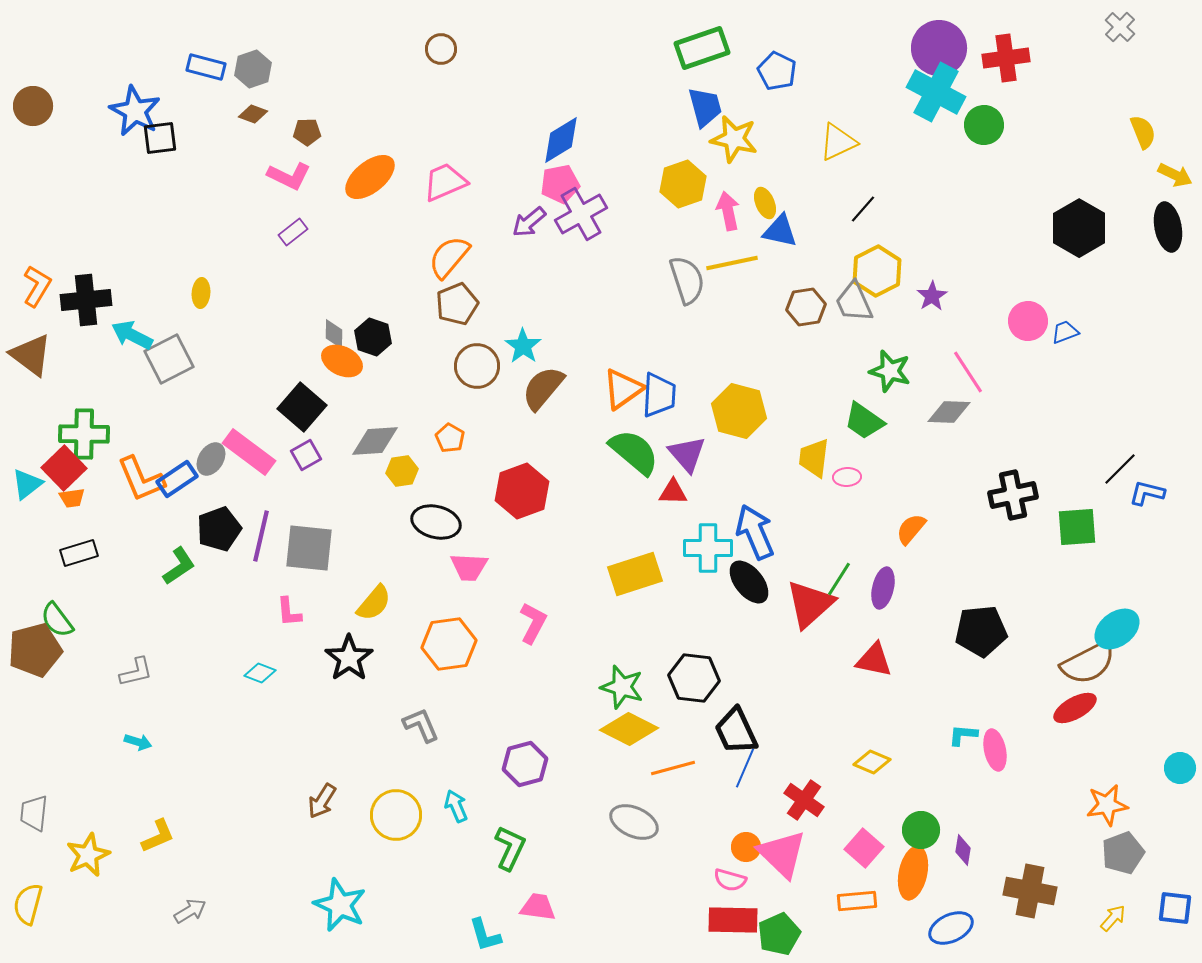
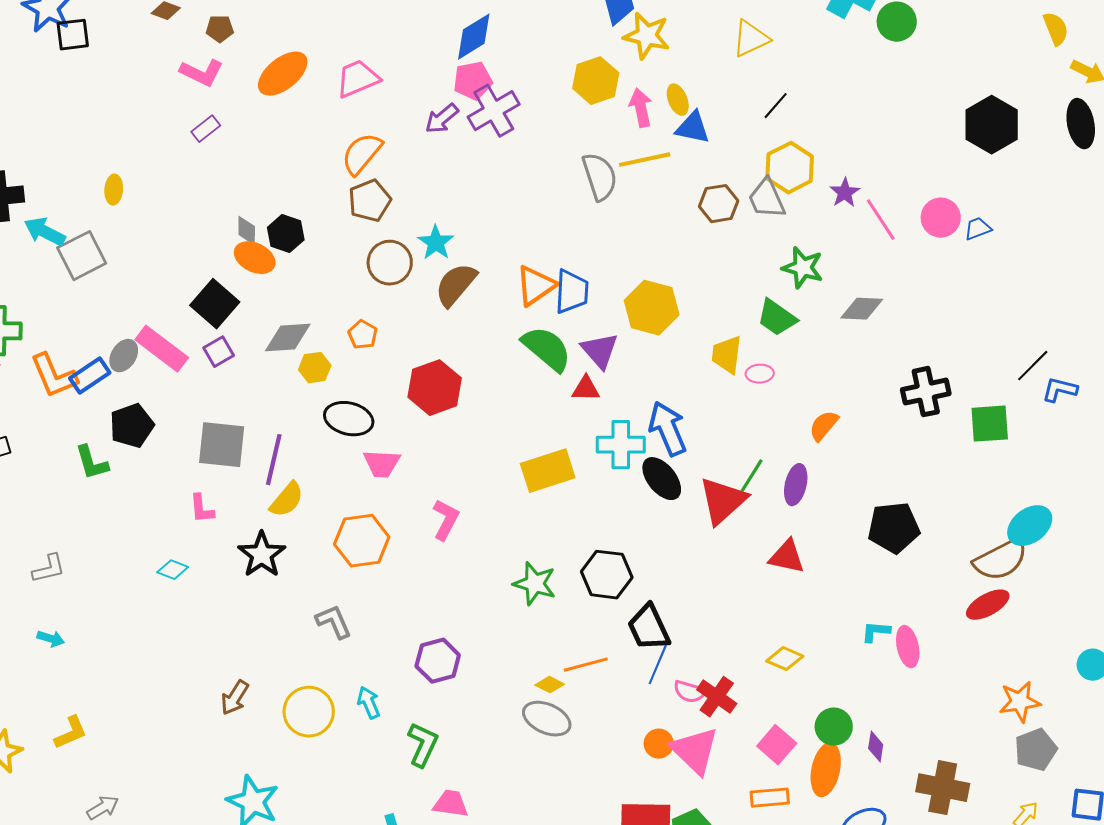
pink line: (968, 372) -> (881, 220), moved
purple line: (261, 536) -> (274, 460), moved
green L-shape: (179, 566) -> (92, 463), turned 108
yellow diamond: (629, 729) -> (550, 685), moved, size x0.5
pink semicircle: (730, 880) -> (690, 692), moved

